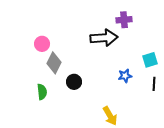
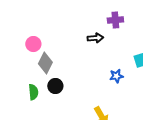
black arrow: (104, 38) -> (95, 38), size x0.6
black circle: (74, 82) -> (55, 86), moved

